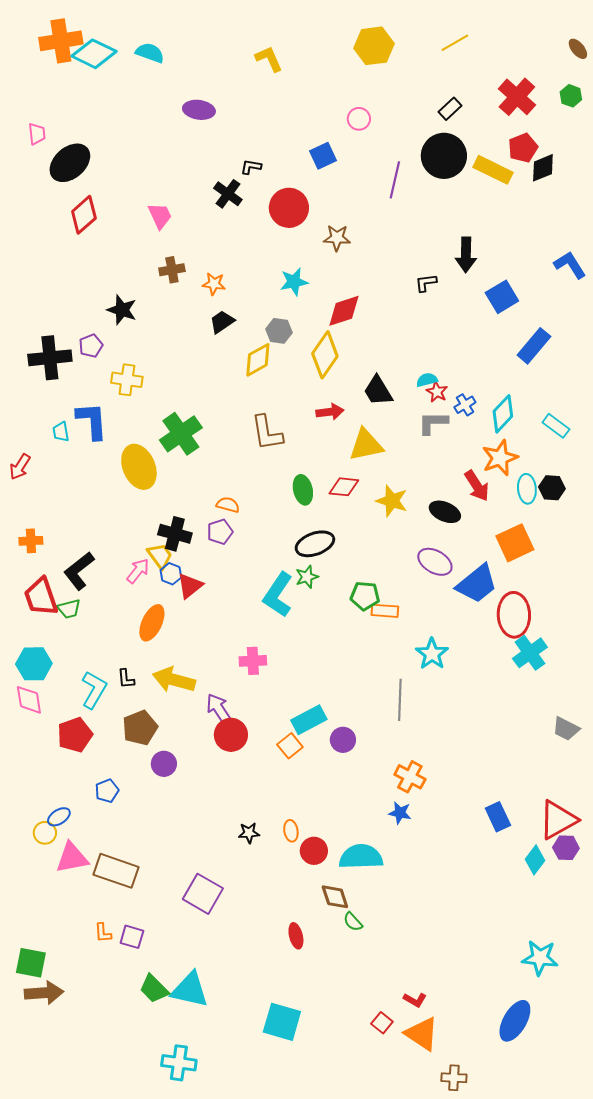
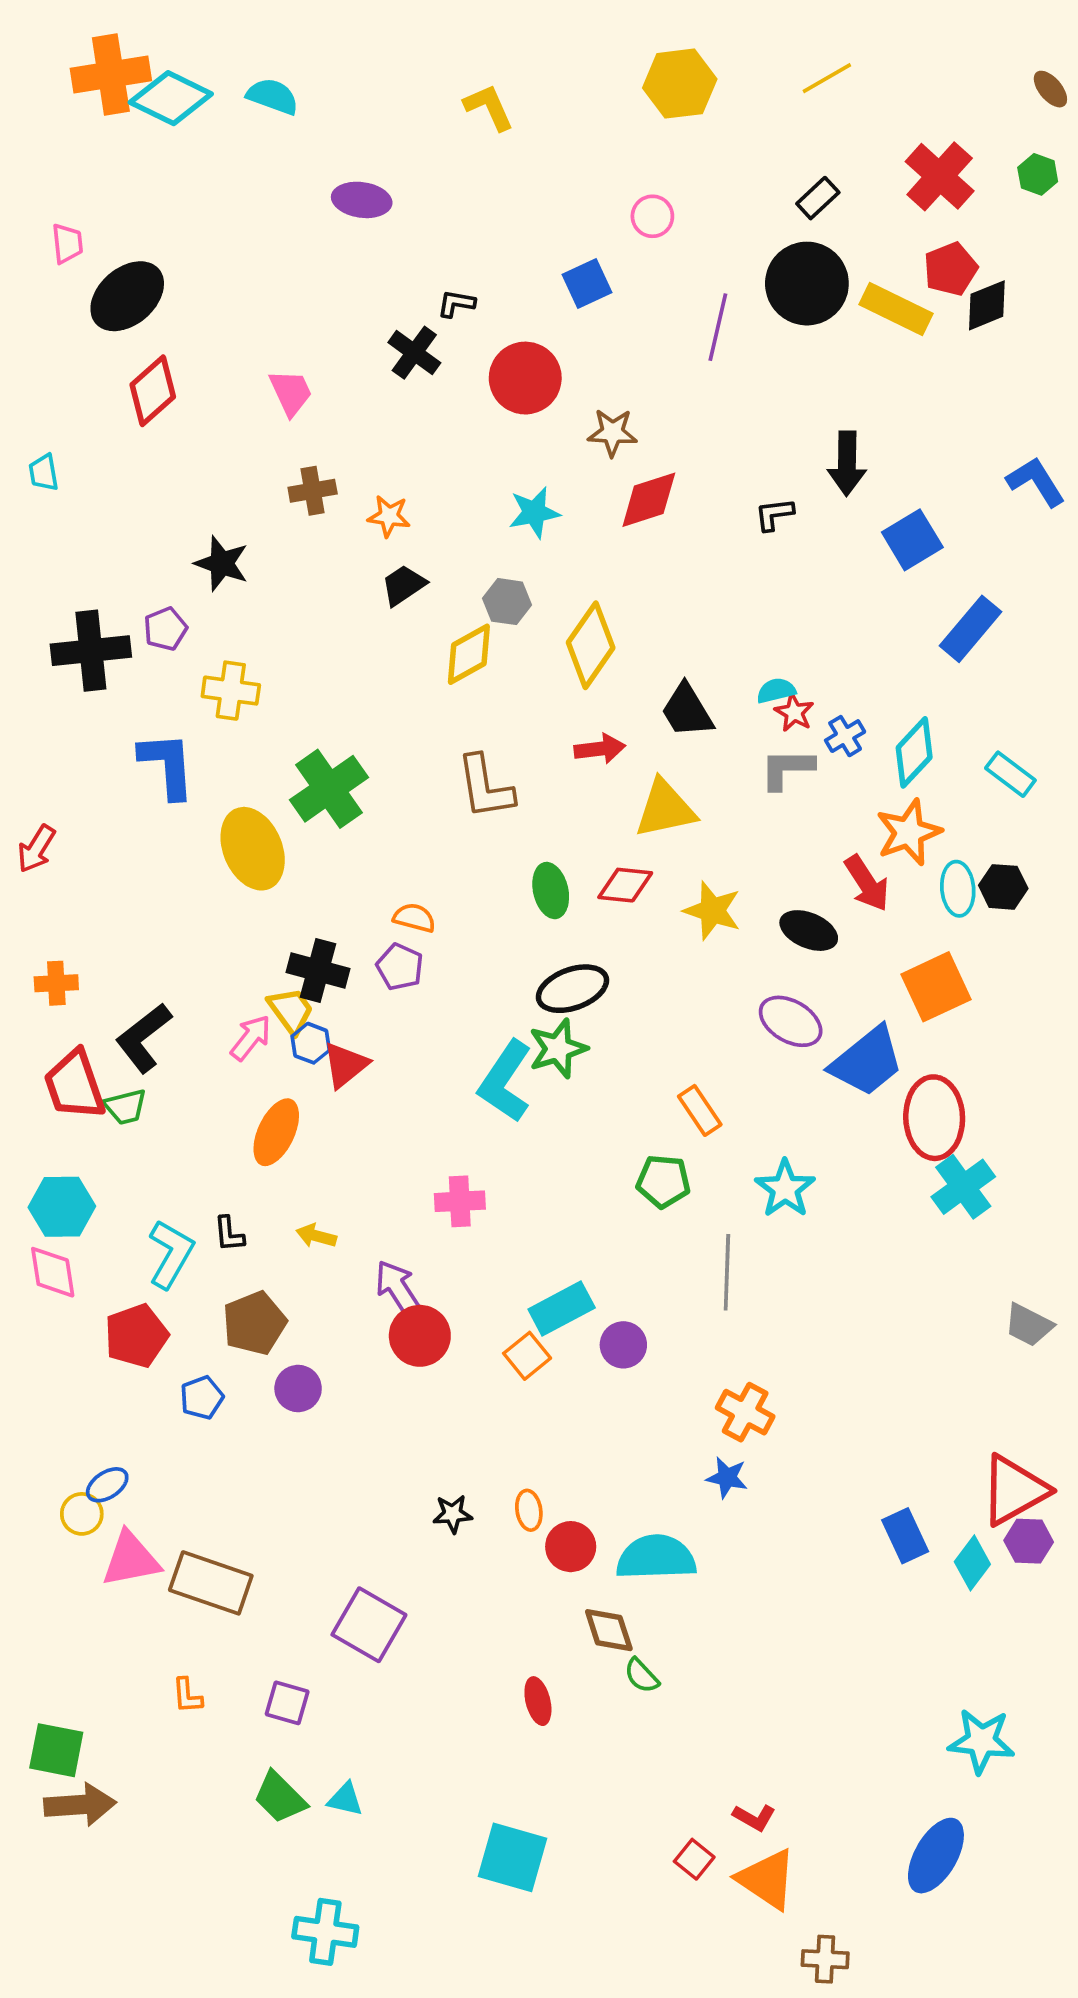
red diamond: (344, 311) -> (649, 500), moved
cyan trapezoid: (61, 432) -> (44, 473), moved
purple pentagon: (220, 532) -> (400, 967), turned -30
green star: (307, 577) -> (558, 1049), size x1.4
green pentagon: (365, 596) -> (663, 1181), moved
orange rectangle: (385, 611) -> (700, 1110), turned 52
yellow arrow: (174, 680) -> (316, 1236), size x0.5
blue pentagon: (107, 791) -> (202, 1398), moved
blue rectangle: (498, 817) -> (905, 1536), moved
purple square: (132, 937) -> (287, 1703), moved
cyan triangle: (190, 990) -> (345, 1799), size x0.5

